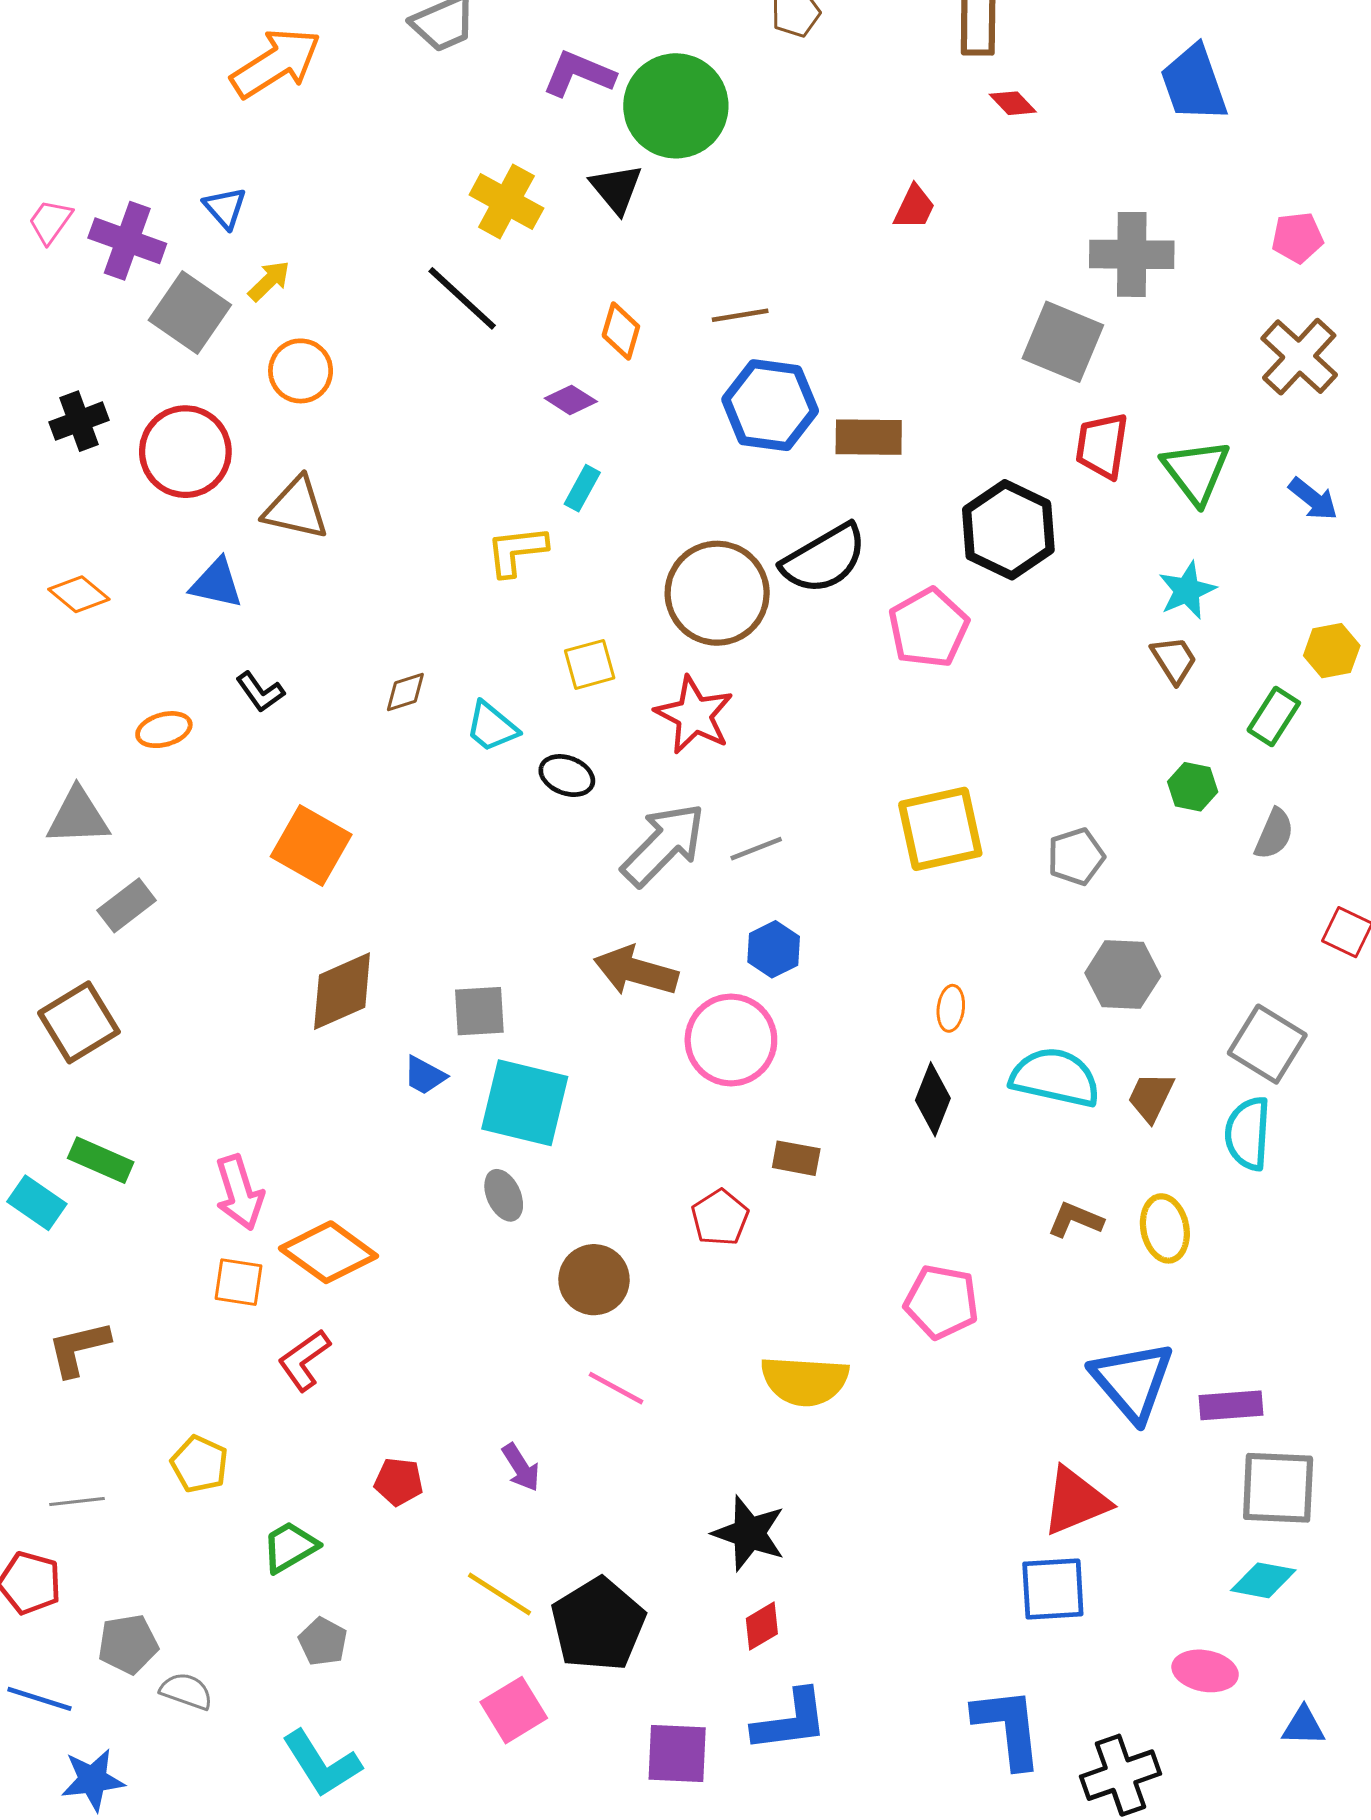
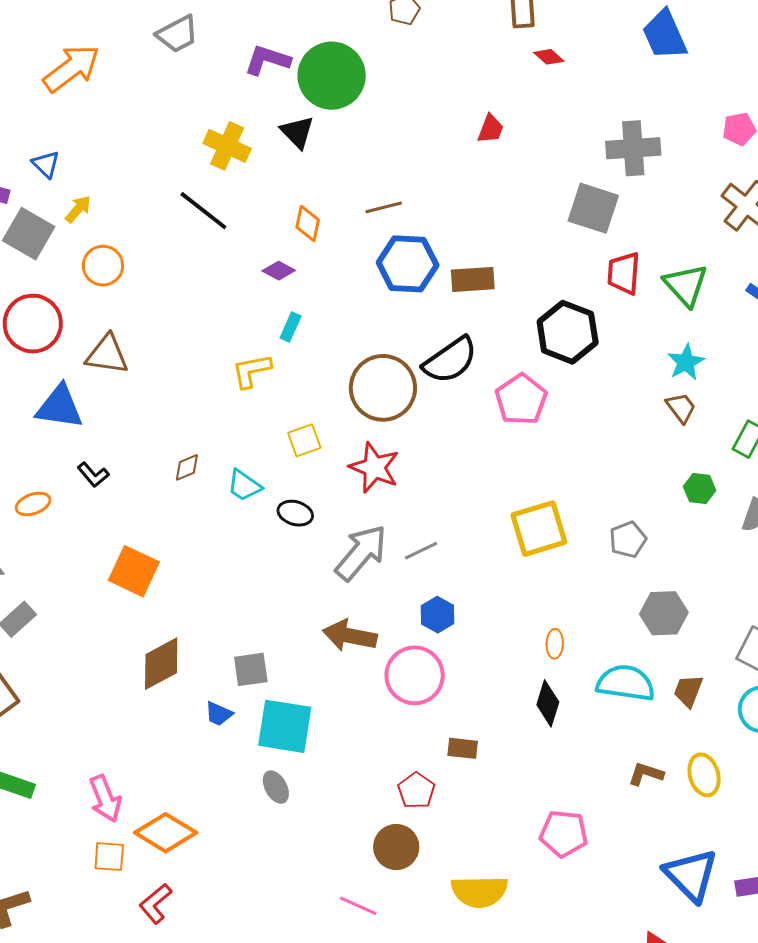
blue triangle: (216, 583) -> (59, 407), size x1.4
brown circle: (594, 1280) -> (396, 847), moved

